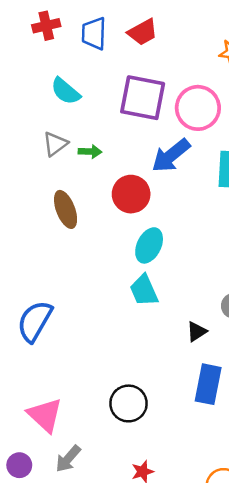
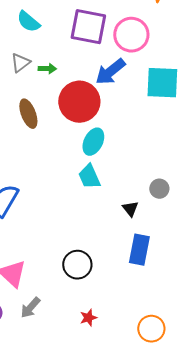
red circle: (131, 194) -> (79, 102), size x1.4
black triangle: (197, 332) -> (130, 209), turned -36

